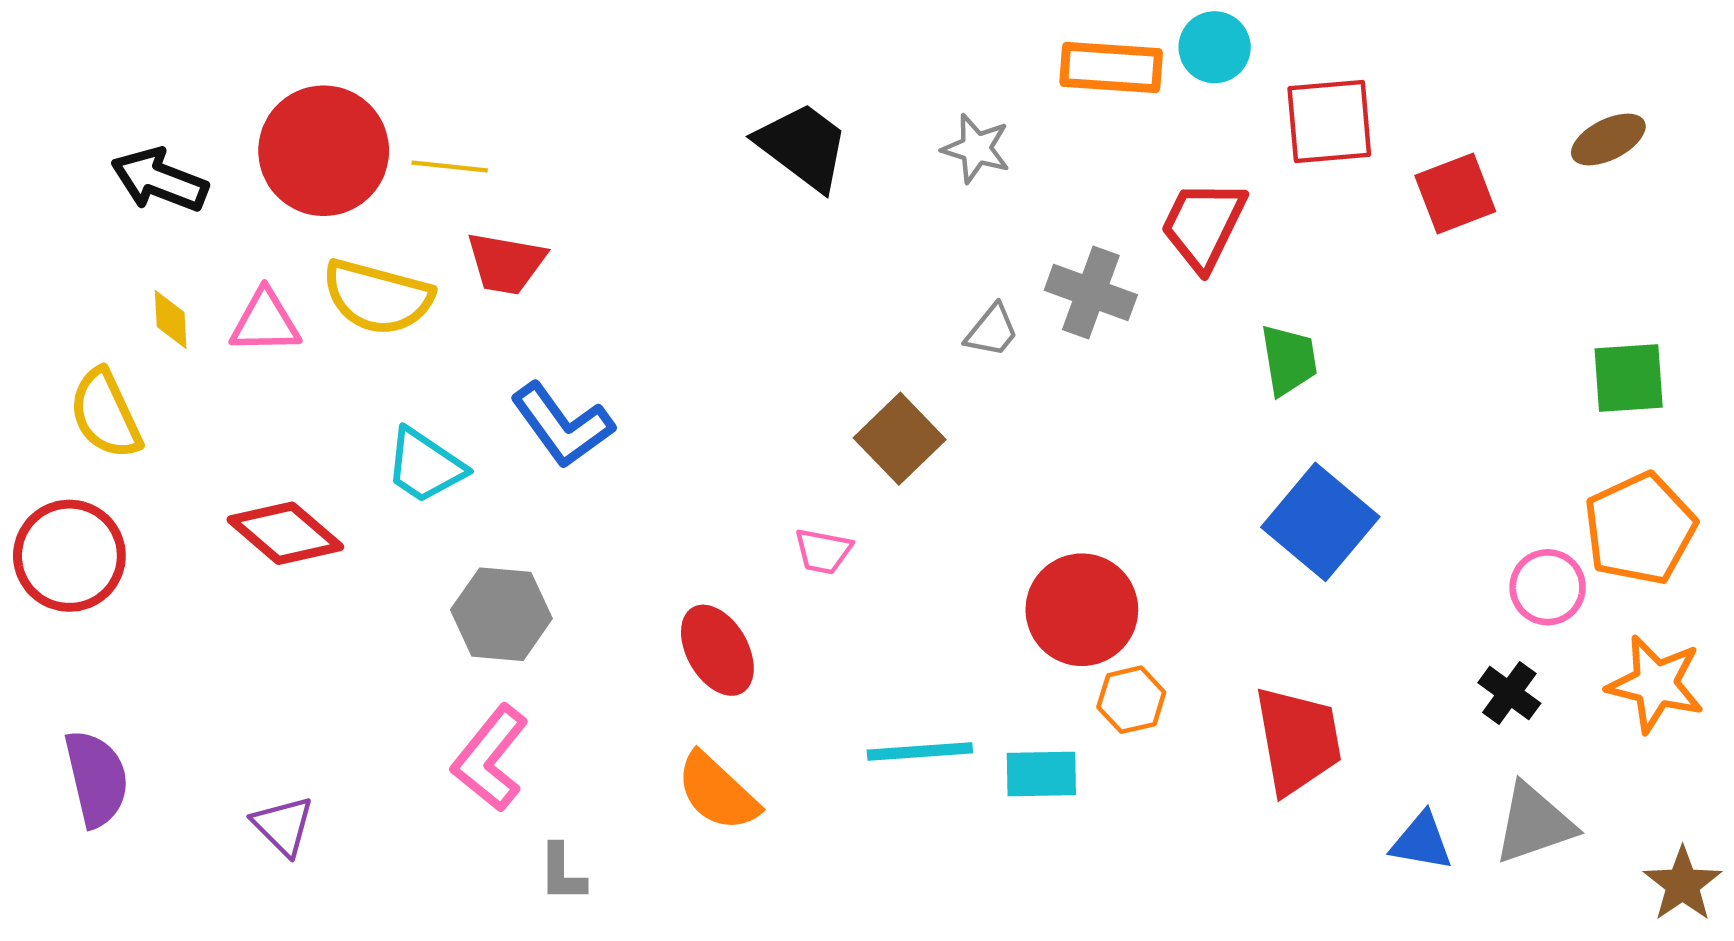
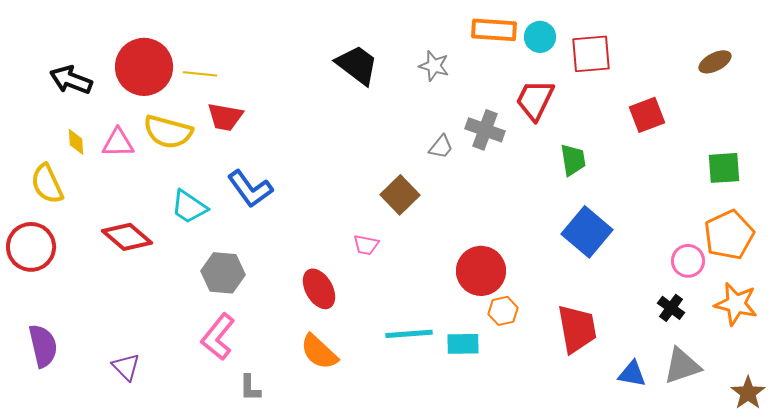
cyan circle: (1215, 47) -> (540, 37), moved
red square: (1455, 193) -> (647, 115), moved

